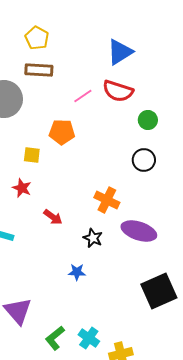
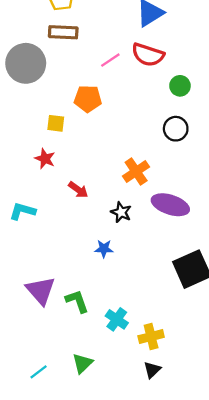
orange cross: (107, 200) -> (136, 172), turned 30
green L-shape: (55, 338) -> (77, 301), moved, turned 110

